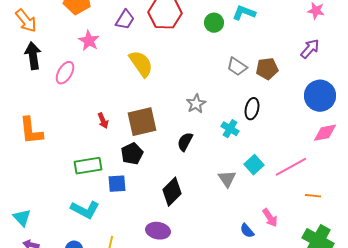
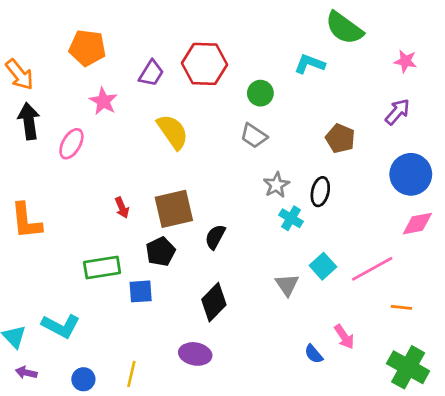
green circle: (214, 23) -> (260, 93), moved
gray trapezoid: (237, 67) -> (254, 136), moved
brown pentagon: (267, 69) -> (340, 138), turned 30
gray star: (196, 104) -> (276, 185), moved
black semicircle: (185, 142) -> (215, 237), moved
cyan L-shape: (85, 210) -> (61, 326), moved

